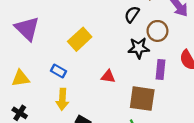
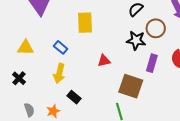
yellow rectangle: (80, 39) -> (85, 23), turned -60
red triangle: (108, 76) -> (104, 61), turned -32

